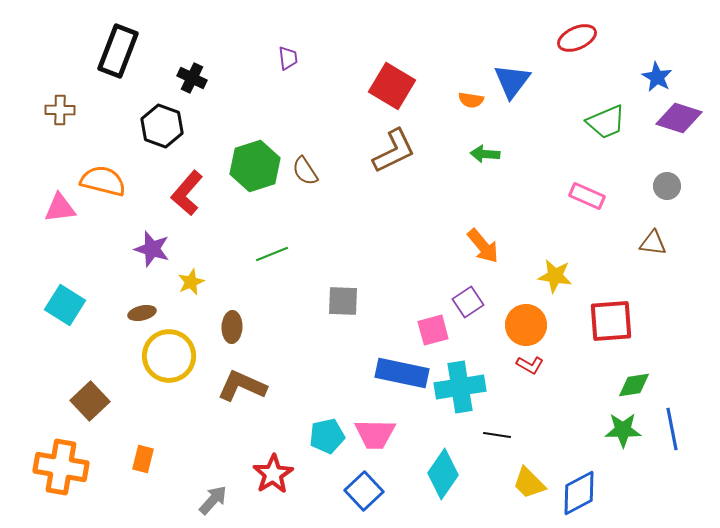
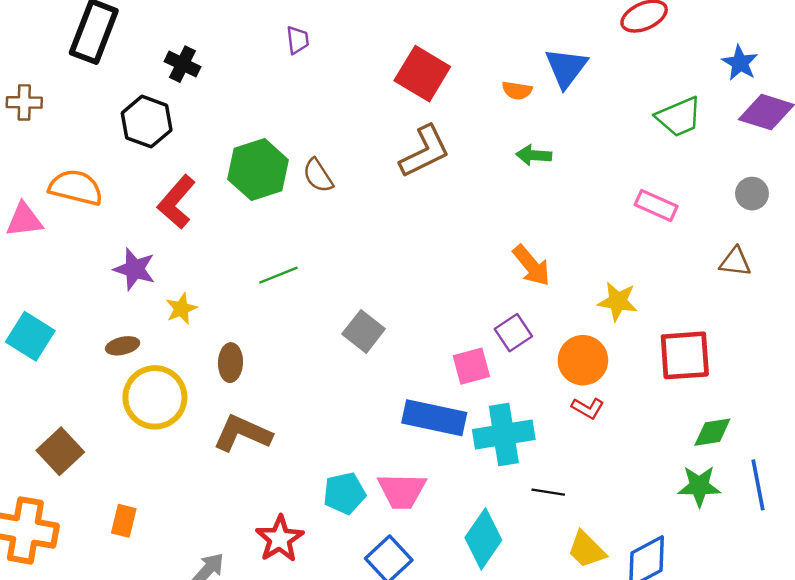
gray square: (343, 301) -> (364, 331), turned 36

